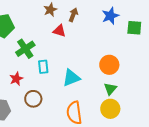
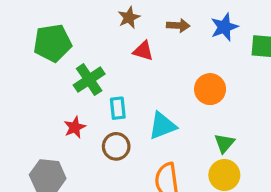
brown arrow: (73, 15) -> (178, 25), moved, turned 72
orange circle: (109, 65) -> (210, 89), moved
brown circle: (33, 99) -> (116, 146), moved

